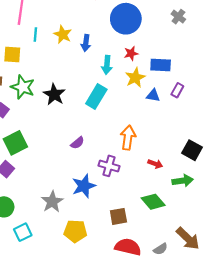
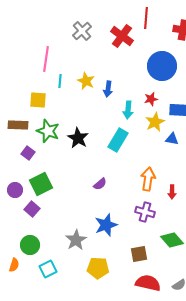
blue circle: (126, 19) -> (162, 66), moved
red arrow: (155, 164) -> (172, 192), moved, turned 72
purple cross: (109, 166) -> (145, 212), moved

